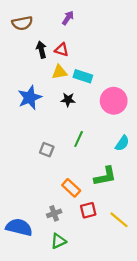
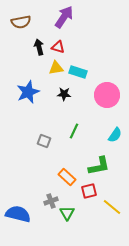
purple arrow: (68, 18) -> (64, 17), size x1.6
red square: (88, 210) -> (89, 191), moved
green triangle: (58, 241) -> (67, 213), moved, turned -35

